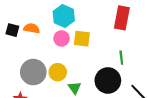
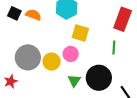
pink circle: (62, 38) -> (71, 54), moved
green line: (121, 58) -> (114, 47), moved
green triangle: (75, 88) -> (74, 81), moved

